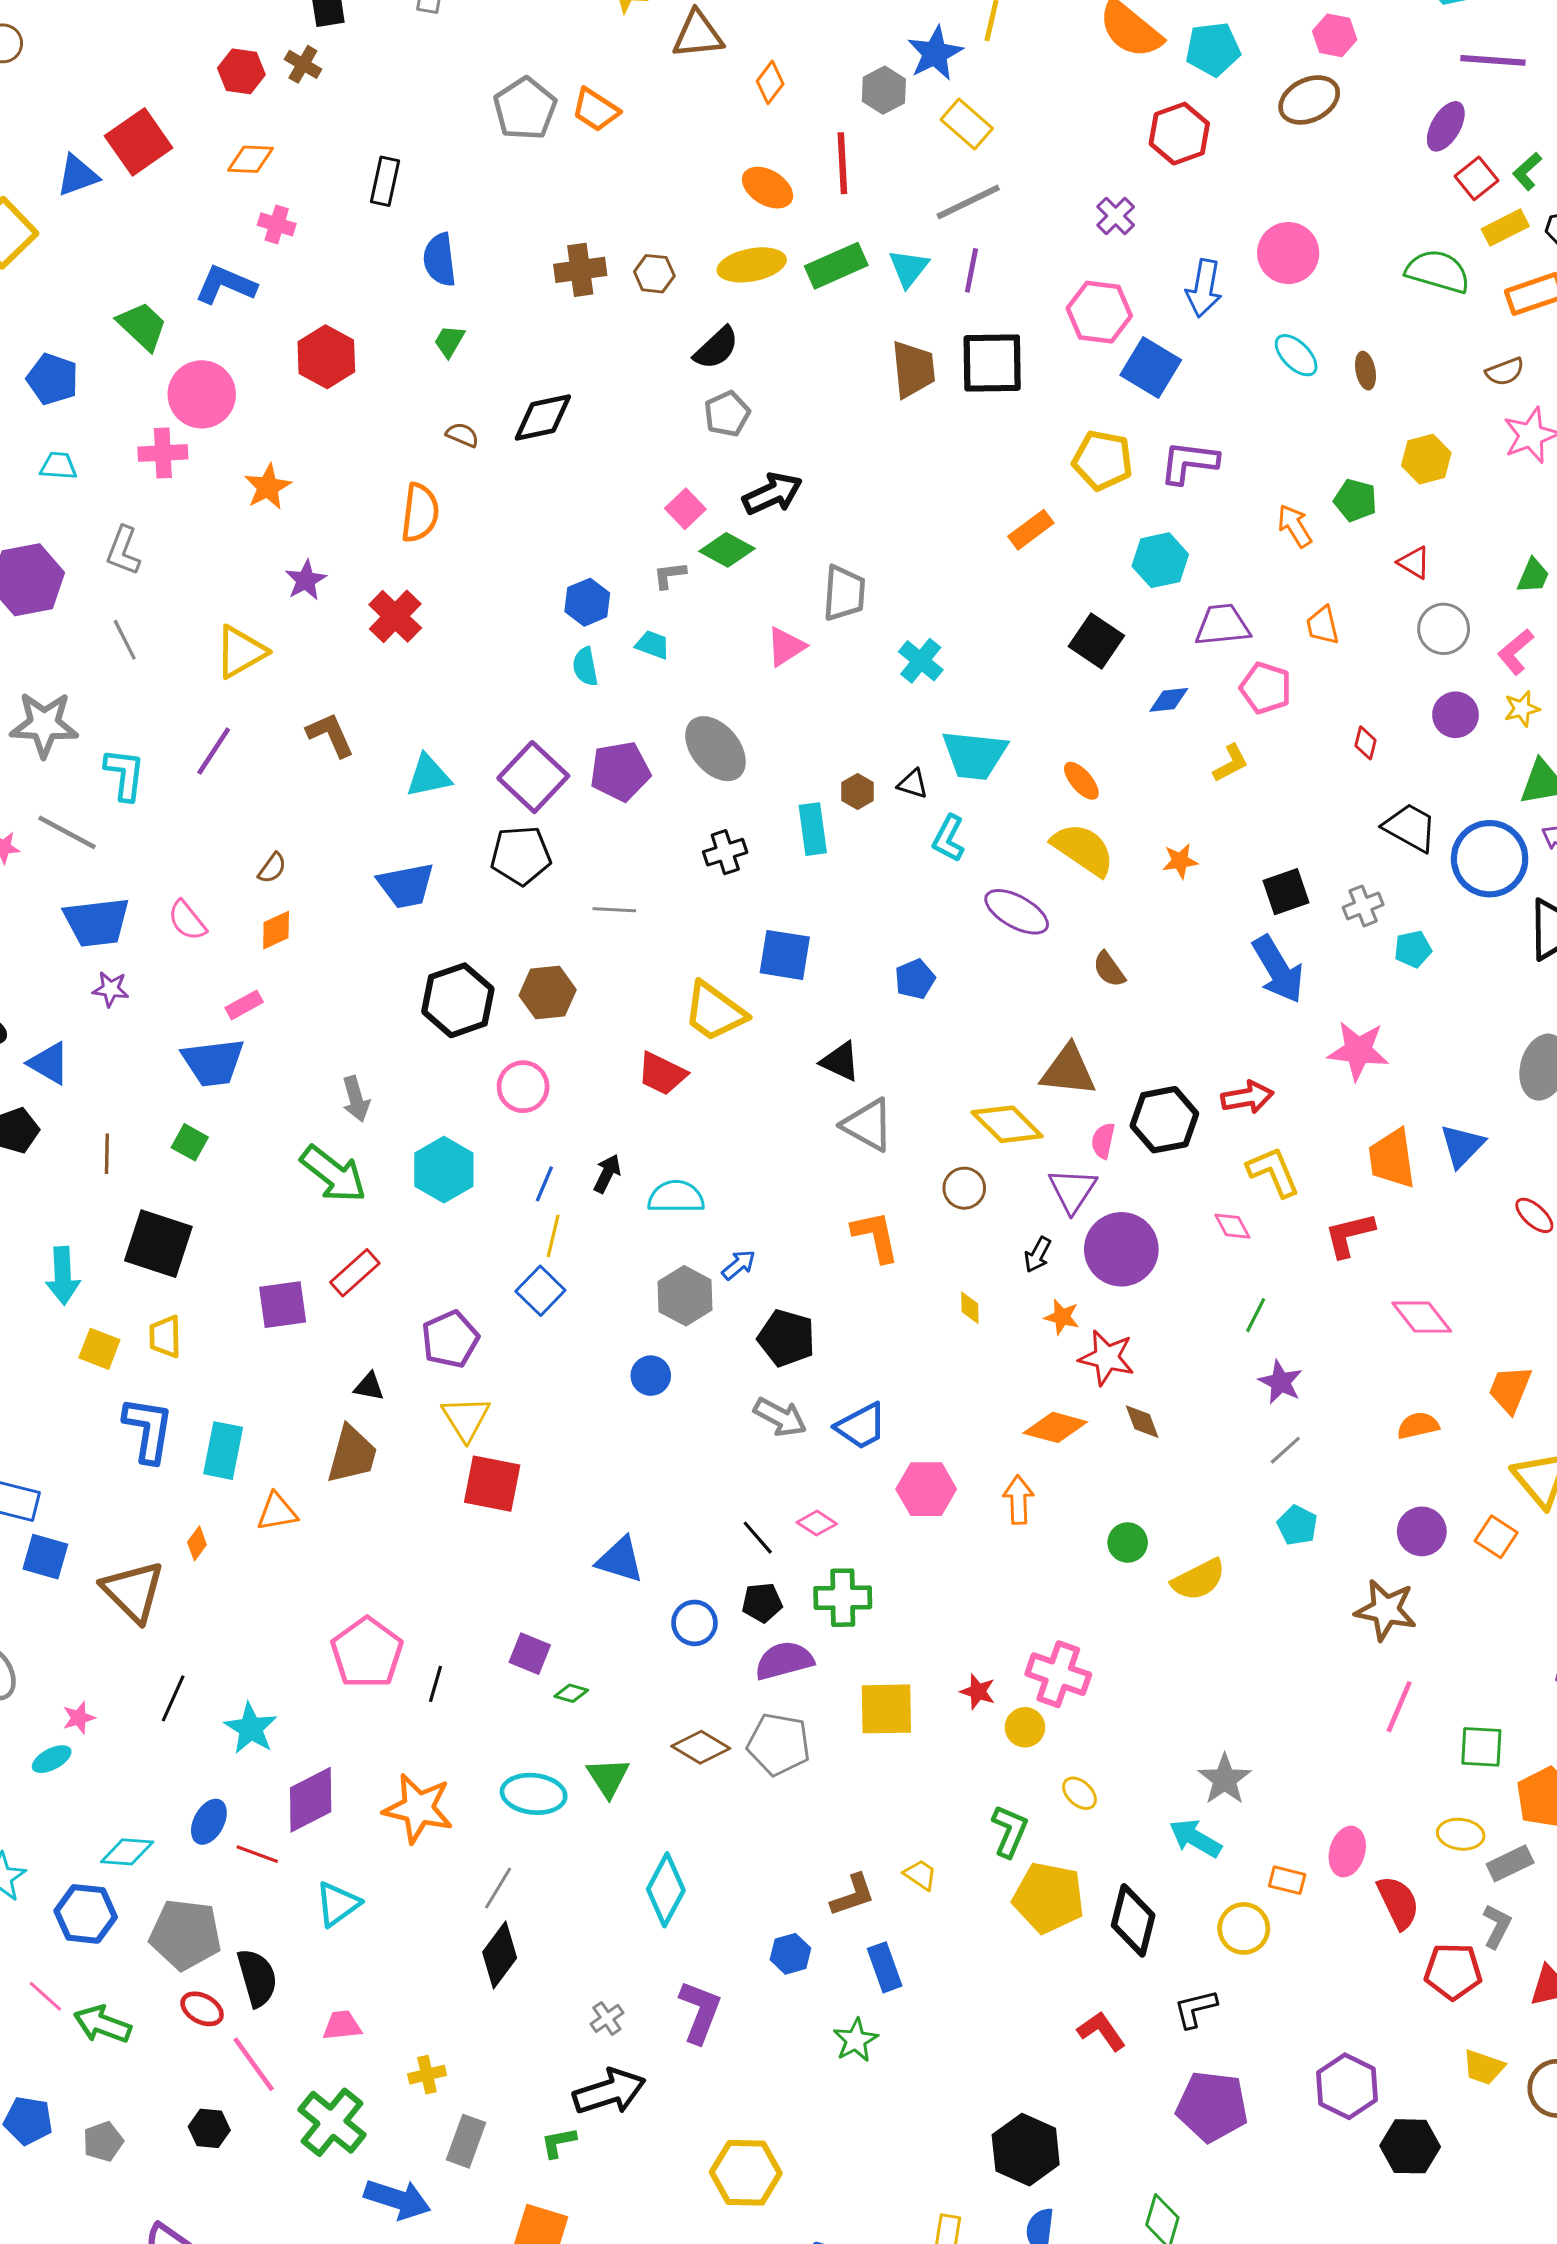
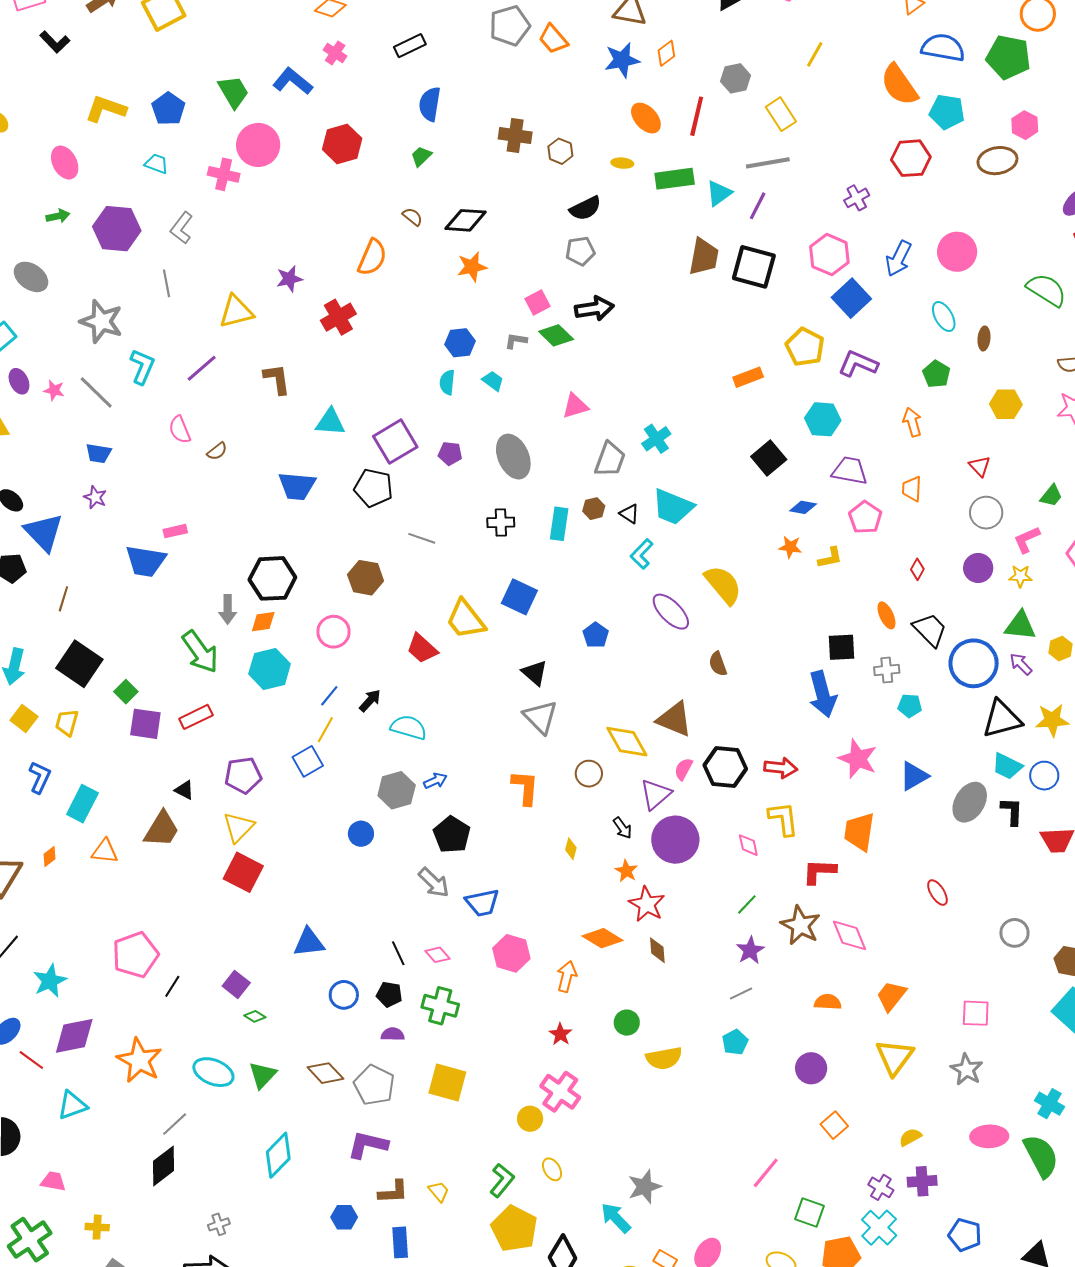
blue star: (935, 53) -> (622, 60), moved
black rectangle: (385, 181) -> (410, 46), turned 36
yellow ellipse: (752, 265) -> (622, 163), size x0.5
orange star: (268, 487) -> (472, 267), moved
green pentagon: (1355, 500) -> (936, 374), moved
gray trapezoid: (844, 593) -> (610, 459), moved
purple pentagon: (620, 771) -> (450, 454), size x0.6
orange ellipse: (1081, 781) -> (886, 615), moved
orange star: (1180, 861) -> (790, 547), moved
pink semicircle: (187, 921) -> (180, 430), moved
blue trapezoid: (97, 922) -> (99, 453), size x0.6
orange diamond: (276, 930) -> (263, 622), moved
blue pentagon: (915, 979) -> (596, 635), turned -30
black hexagon: (458, 1000) -> (272, 578), moved
blue triangle: (49, 1063) -> (44, 532), size x1.4
green square: (190, 1142) -> (126, 692), moved
blue triangle: (1462, 1146) -> (914, 776), moved
black arrow: (1038, 1255) -> (622, 828), turned -80
blue L-shape: (148, 1430) -> (40, 777), size x0.7
orange square: (1496, 1537) -> (834, 1125), moved
blue triangle: (620, 1560) -> (309, 942), turned -40
brown star: (1386, 1610) -> (800, 925), moved
purple semicircle: (784, 1661) -> (393, 1034), size x0.6
red star: (978, 1692) -> (560, 1034), moved
purple L-shape: (700, 2012) -> (368, 1145), moved, turned -114

